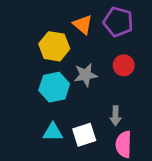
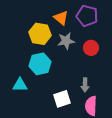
gray star: (86, 75) -> (66, 41), moved
cyan triangle: (53, 132) -> (20, 85), moved

